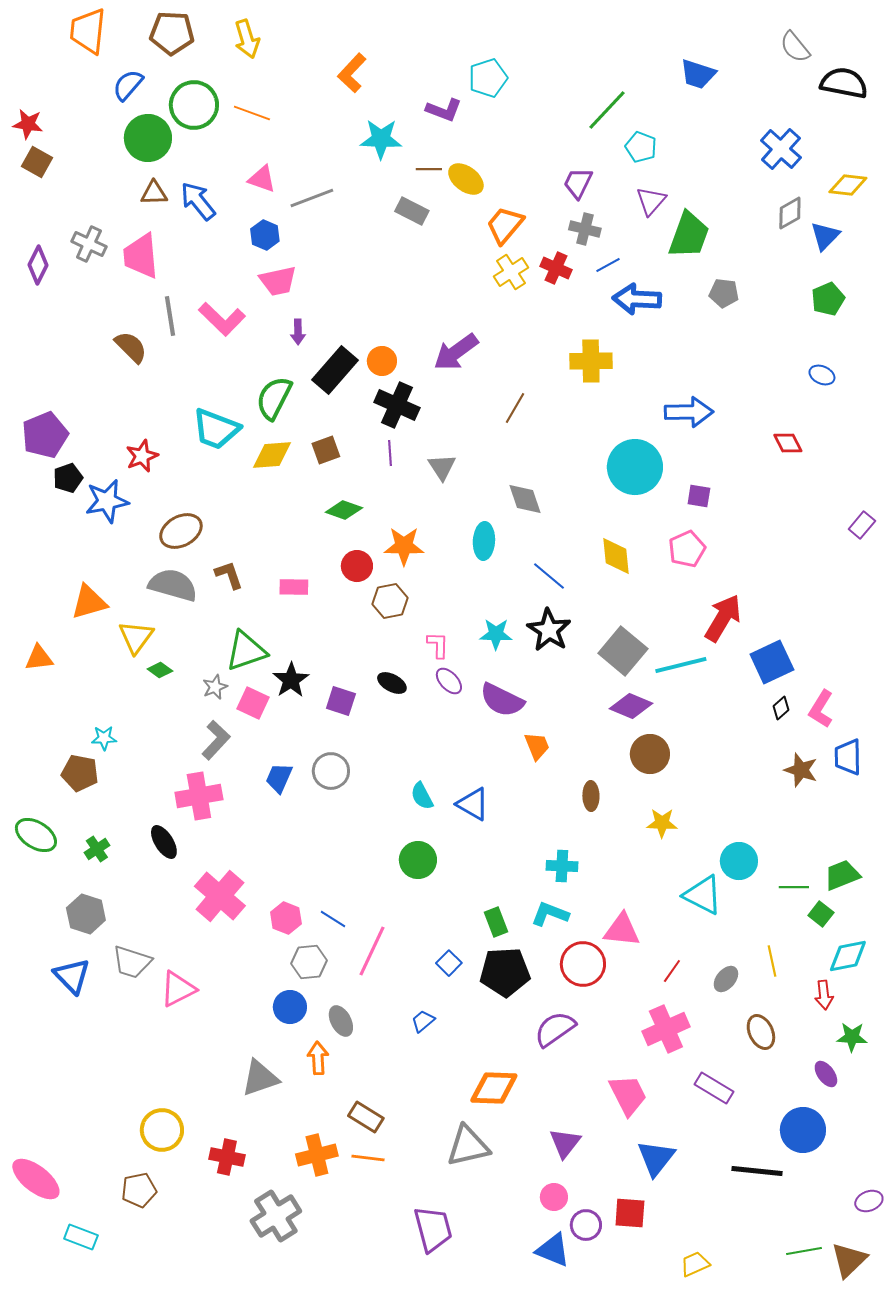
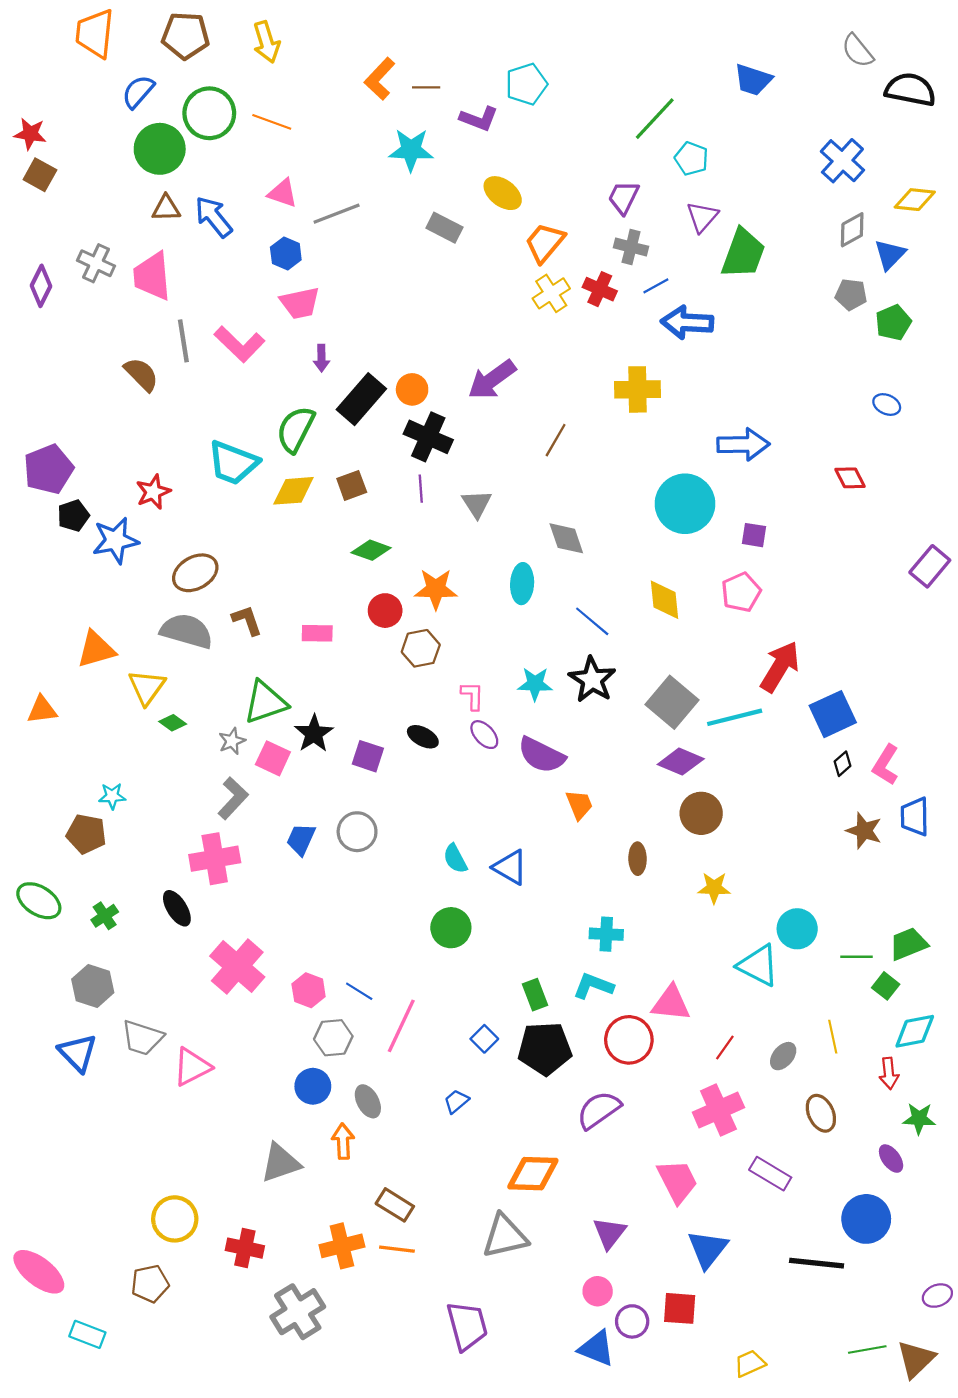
brown line: (429, 169) -> (426, 87), moved
gray pentagon: (724, 293) -> (851, 294), moved
purple rectangle: (862, 525) -> (930, 566), size x1.4

